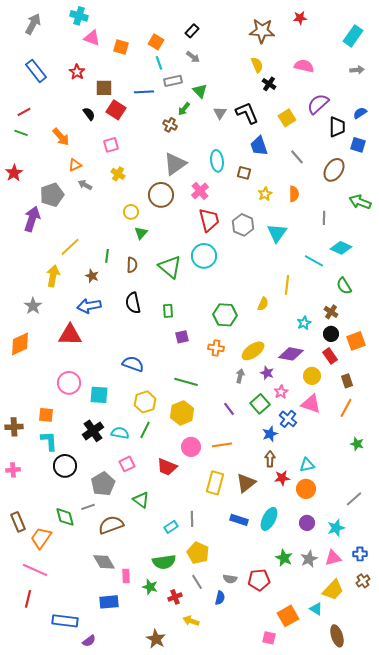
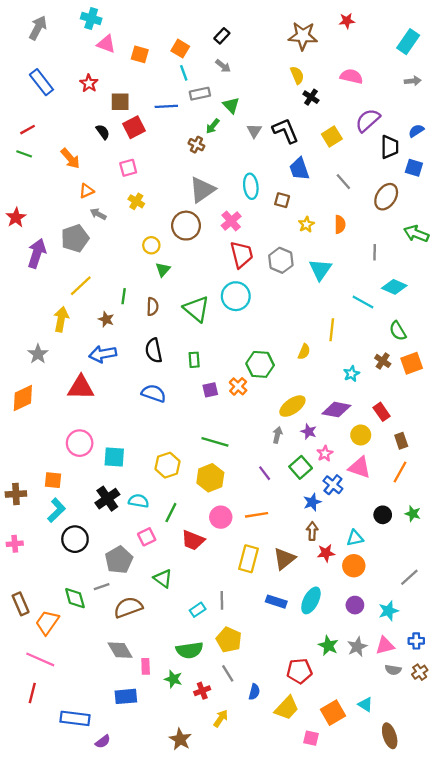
red square: (116, 110) -> (134, 127), turned 30
red star: (14, 173) -> (16, 217), moved
gray pentagon: (52, 195) -> (75, 238), moved
black circle: (331, 334) -> (383, 515), moved
orange square: (356, 341) -> (412, 363), moved
orange cross: (216, 348) -> (238, 386), moved, turned 35
blue semicircle: (133, 364) -> (154, 393), moved
green line: (145, 430) -> (171, 513), moved
cyan L-shape: (49, 441) -> (56, 510), turned 50
gray semicircle: (230, 579) -> (393, 670), moved
yellow trapezoid: (333, 590) -> (287, 708), moved
yellow arrow: (191, 621) -> (221, 718), turned 105

